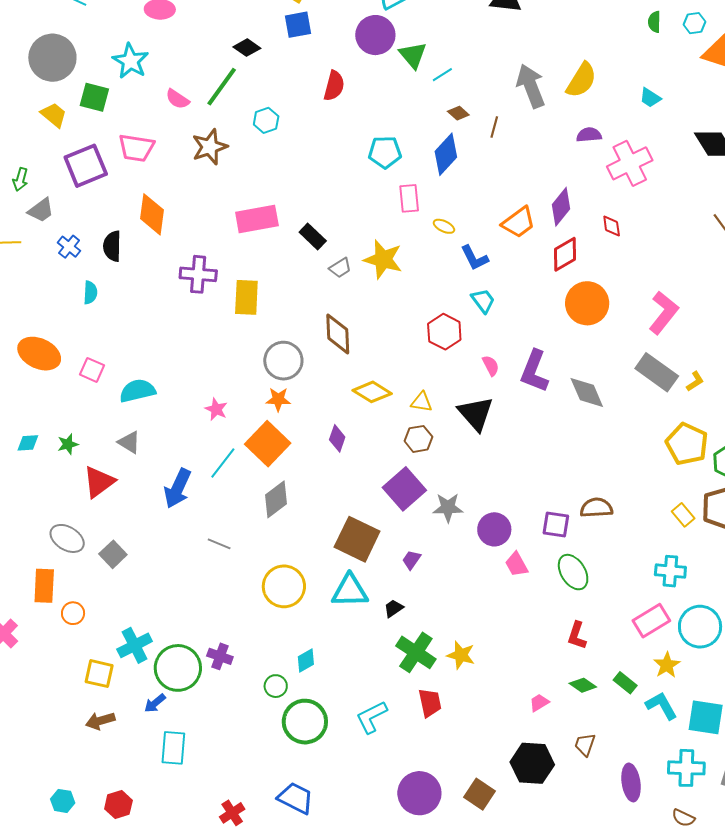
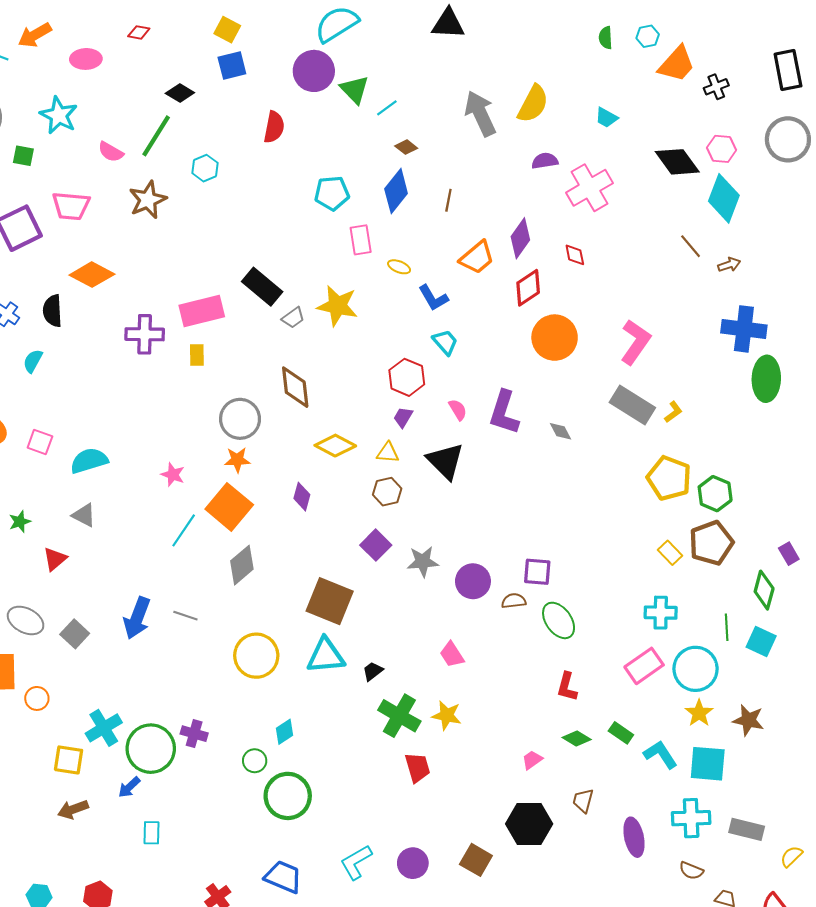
green square: (94, 97) -> (23, 156), size x0.7
brown line: (494, 127) -> (448, 200), moved
orange diamond: (152, 214) -> (92, 275), turned -66
pink rectangle: (257, 219) -> (202, 311), moved
black rectangle: (313, 237) -> (262, 287), size x1.4
cyan semicircle: (90, 293) -> (33, 361), turned -150
yellow rectangle: (246, 297) -> (197, 355), size x0.6
gray diamond: (587, 393) -> (560, 431), size x0.6
red triangle: (99, 482) -> (55, 559), size x0.7
blue arrow: (178, 488) -> (137, 618), moved
purple square: (404, 489) -> (376, 545), size x0.7
brown semicircle: (596, 508) -> (514, 601), moved, size x0.7
purple trapezoid: (412, 560) -> (403, 417), moved
pink trapezoid: (516, 564) -> (452, 655), moved
yellow star: (667, 665) -> (699, 713), moved
cyan L-shape: (371, 717) -> (356, 862), moved
cyan rectangle: (173, 748) -> (152, 833), size x0.7
purple circle: (419, 793) -> (413, 863), size x0.7

